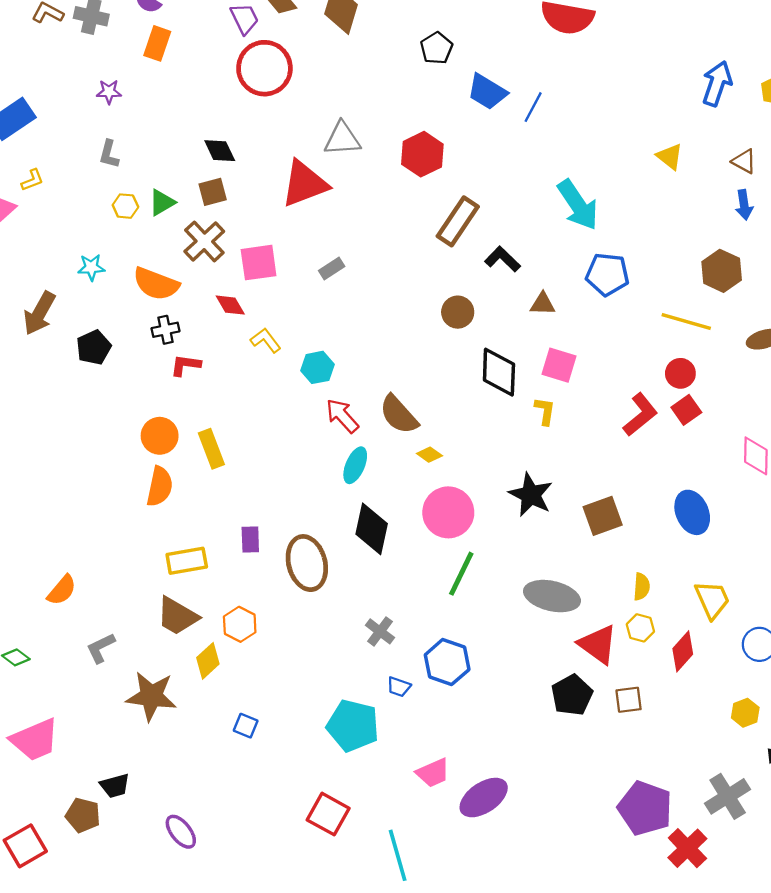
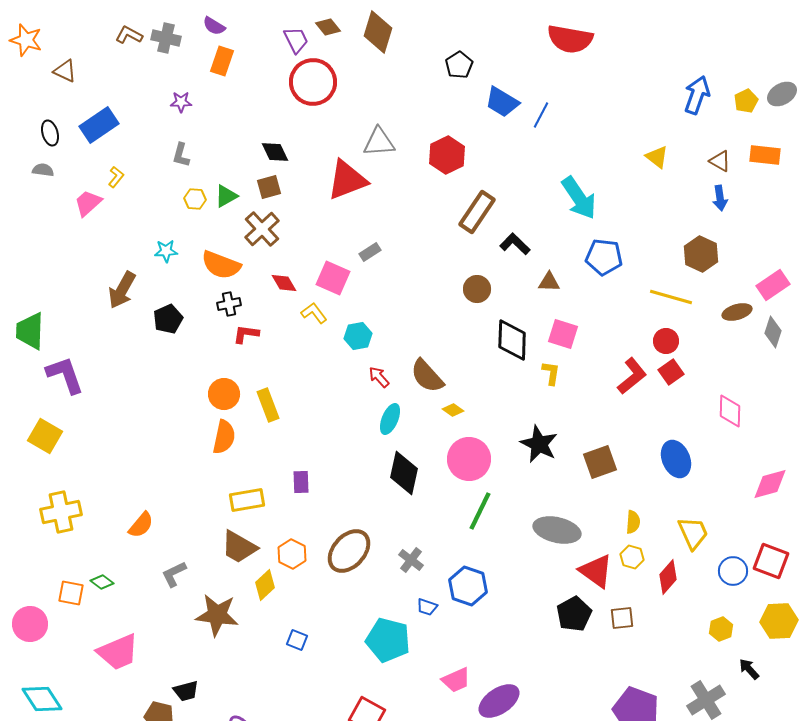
yellow L-shape: (32, 180) -> (116, 177), turned -30
pink square: (259, 263) -> (333, 278), moved, turned 32
red arrow: (342, 416) -> (379, 377), size x0.7
brown ellipse: (307, 563) -> (349, 551), moved, turned 57

